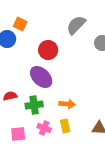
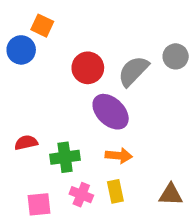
gray semicircle: (76, 25) -> (133, 71), moved
purple ellipse: (41, 77) -> (111, 112), moved

